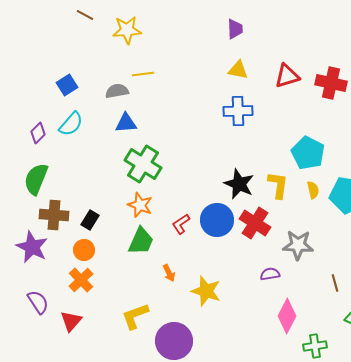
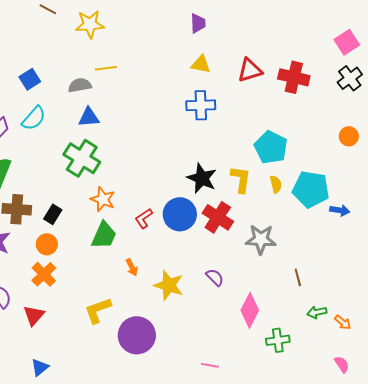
green cross: (143, 164) -> (82, 158), moved
purple semicircle: (270, 274) -> (215, 277), moved, turned 54

